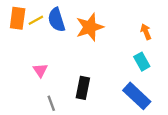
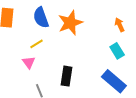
yellow line: (36, 20) -> (37, 44), moved

